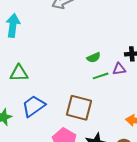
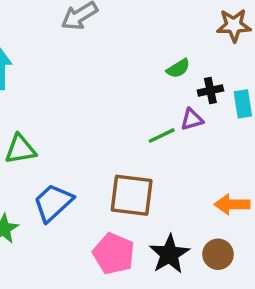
green semicircle: (94, 58) -> (178, 68), moved

